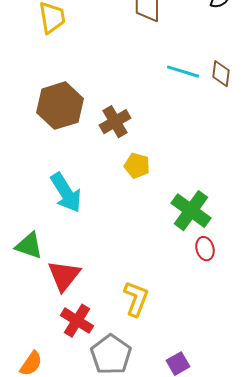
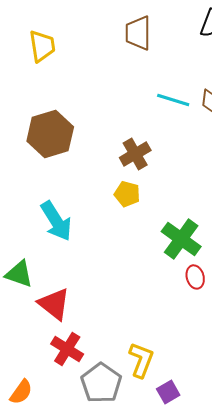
brown cross: (115, 122) -> (135, 154), moved
red triangle: (64, 276) -> (54, 304), turned -30
yellow L-shape: (136, 299) -> (141, 360), moved

